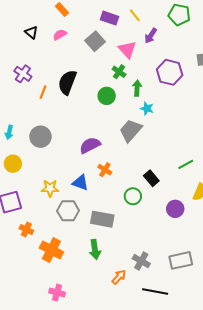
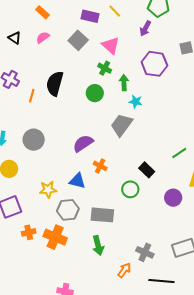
purple arrow: (151, 36) -> (145, 28), moved
orange cross: (26, 230) -> (29, 232), turned -32
orange cross: (51, 250) -> (55, 237), moved

